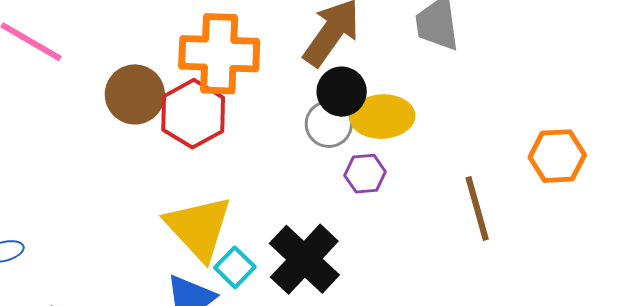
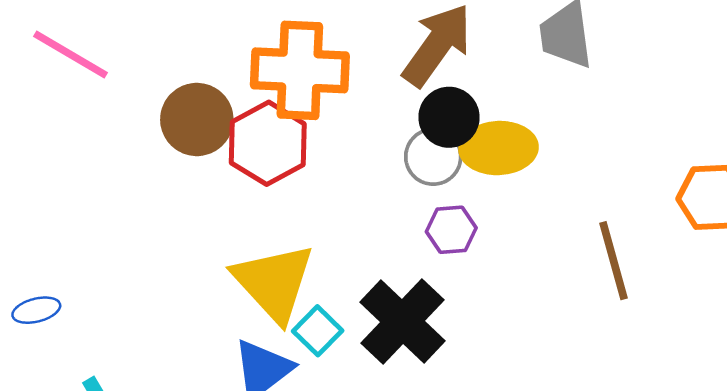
purple hexagon: (365, 174) -> (451, 230), moved

